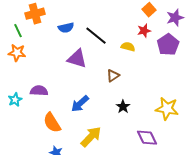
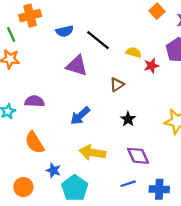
red star: (144, 31) -> (151, 66), moved
orange semicircle: (52, 123) -> (35, 142), moved
yellow arrow: (91, 137) -> (92, 153), turned -125
purple diamond: (147, 138) -> (138, 156), moved

